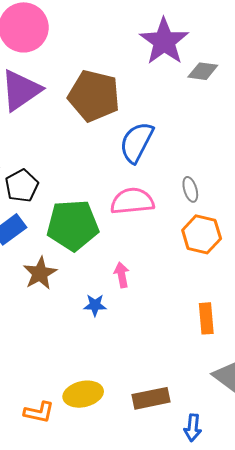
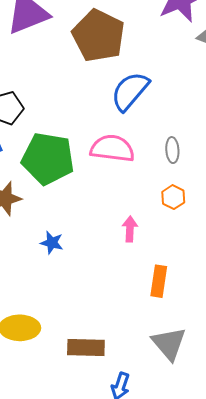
orange hexagon: (202, 234) -> (173, 197), size x0.6
pink arrow: (122, 275) -> (130, 229), moved

